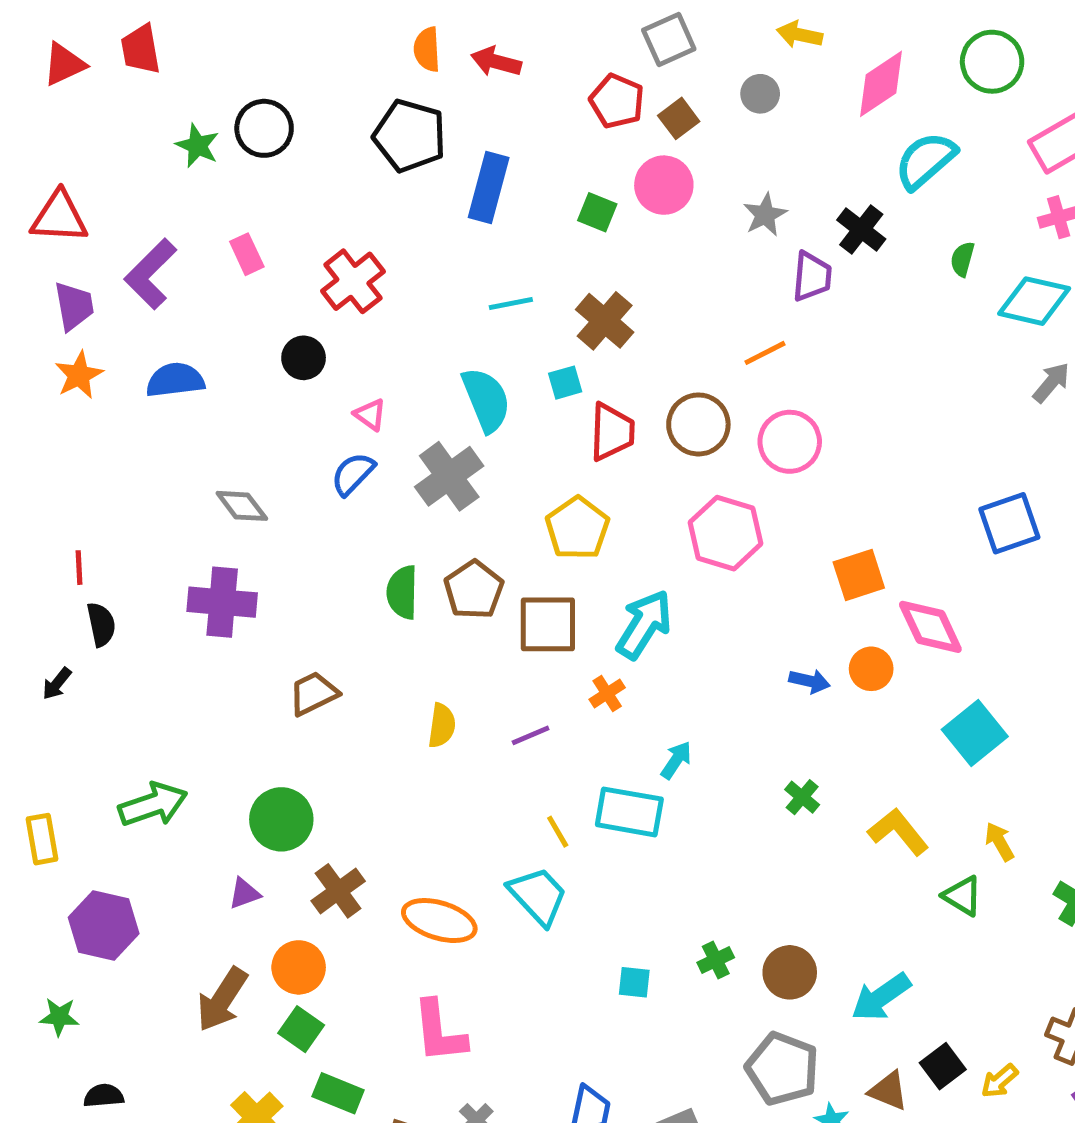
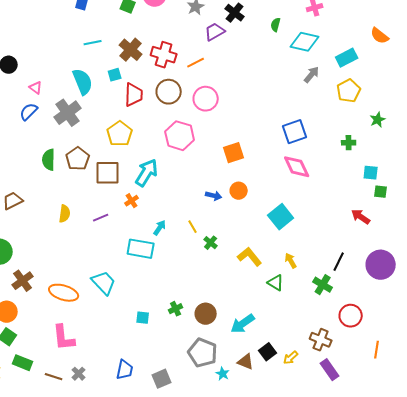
purple trapezoid: (812, 276) -> (215, 32), turned -125
red cross: (353, 281) -> (164, 55), moved, turned -35
pink diamond: (930, 627) -> (297, 167), moved
yellow line: (558, 832) -> (193, 227), moved

